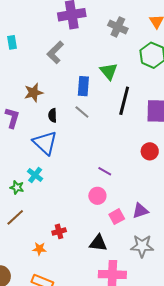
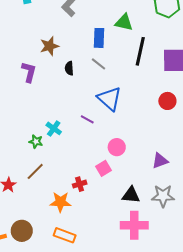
green triangle: (109, 71) -> (124, 22), turned -36
blue triangle: (45, 143) -> (110, 99), moved
purple line: (105, 171) -> (87, 119), moved
pink square: (117, 217) -> (103, 168), moved
black triangle: (98, 243) -> (131, 195), moved
orange star: (39, 249) -> (60, 202), size x1.5

